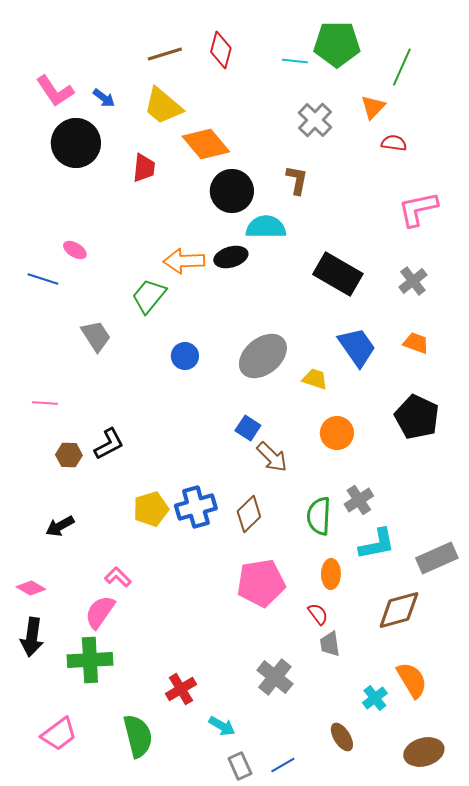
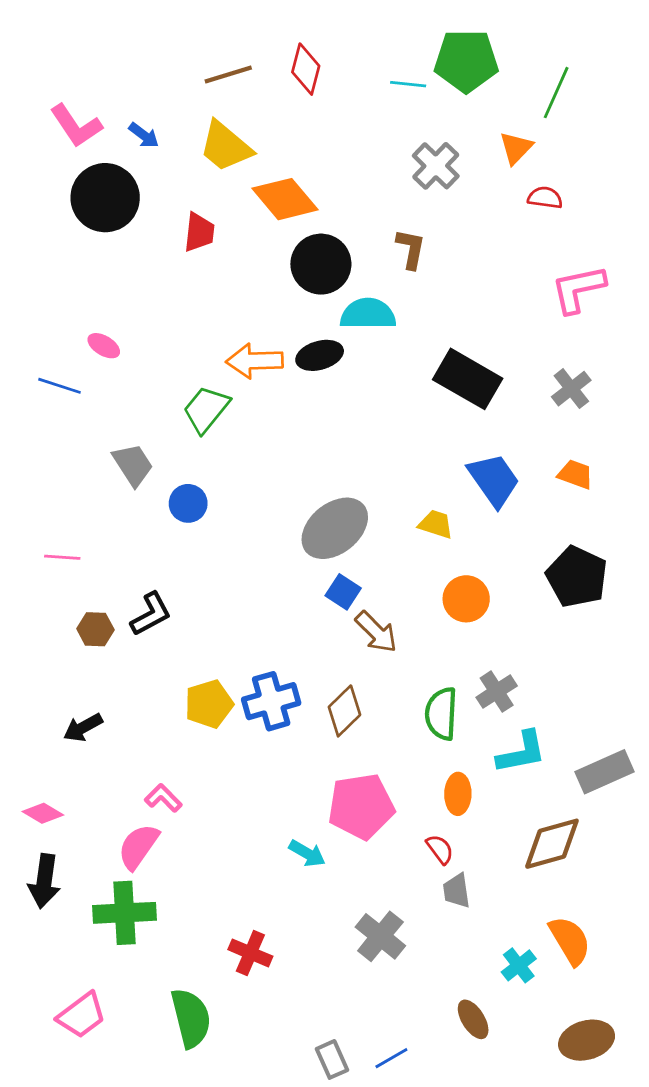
blue circle: (185, 356) -> (188, 503), moved
gray ellipse: (263, 356) -> (335, 528), moved
red cross: (181, 689) -> (250, 953), turned -36
cyan arrow: (222, 726) -> (307, 853), moved

